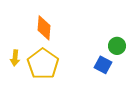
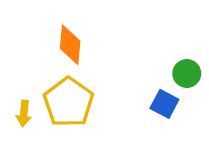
yellow arrow: (15, 58) -> (24, 113), moved

